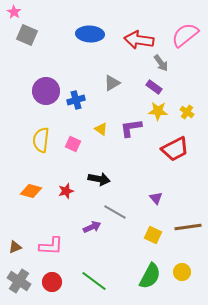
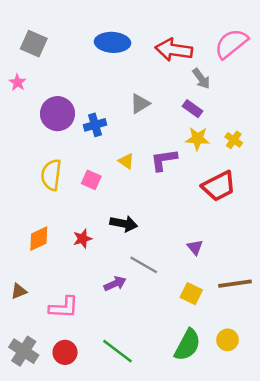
pink star: (14, 12) -> (18, 82), moved
orange diamond: (31, 191) -> (39, 239), turned -40
brown triangle: (15, 247) -> (19, 291), moved

